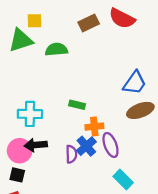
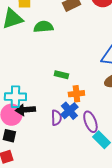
cyan cross: (30, 114) -> (15, 97), moved
purple ellipse: (110, 145) -> (90, 122), moved

